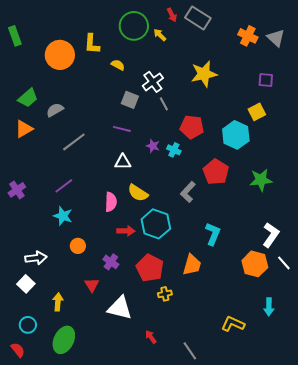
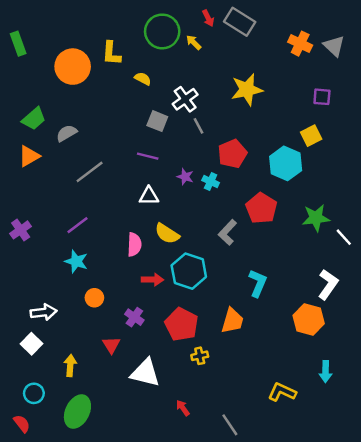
red pentagon: (192, 127) -> (232, 154), turned -30
white line: (284, 263) -> (344, 237), moved

